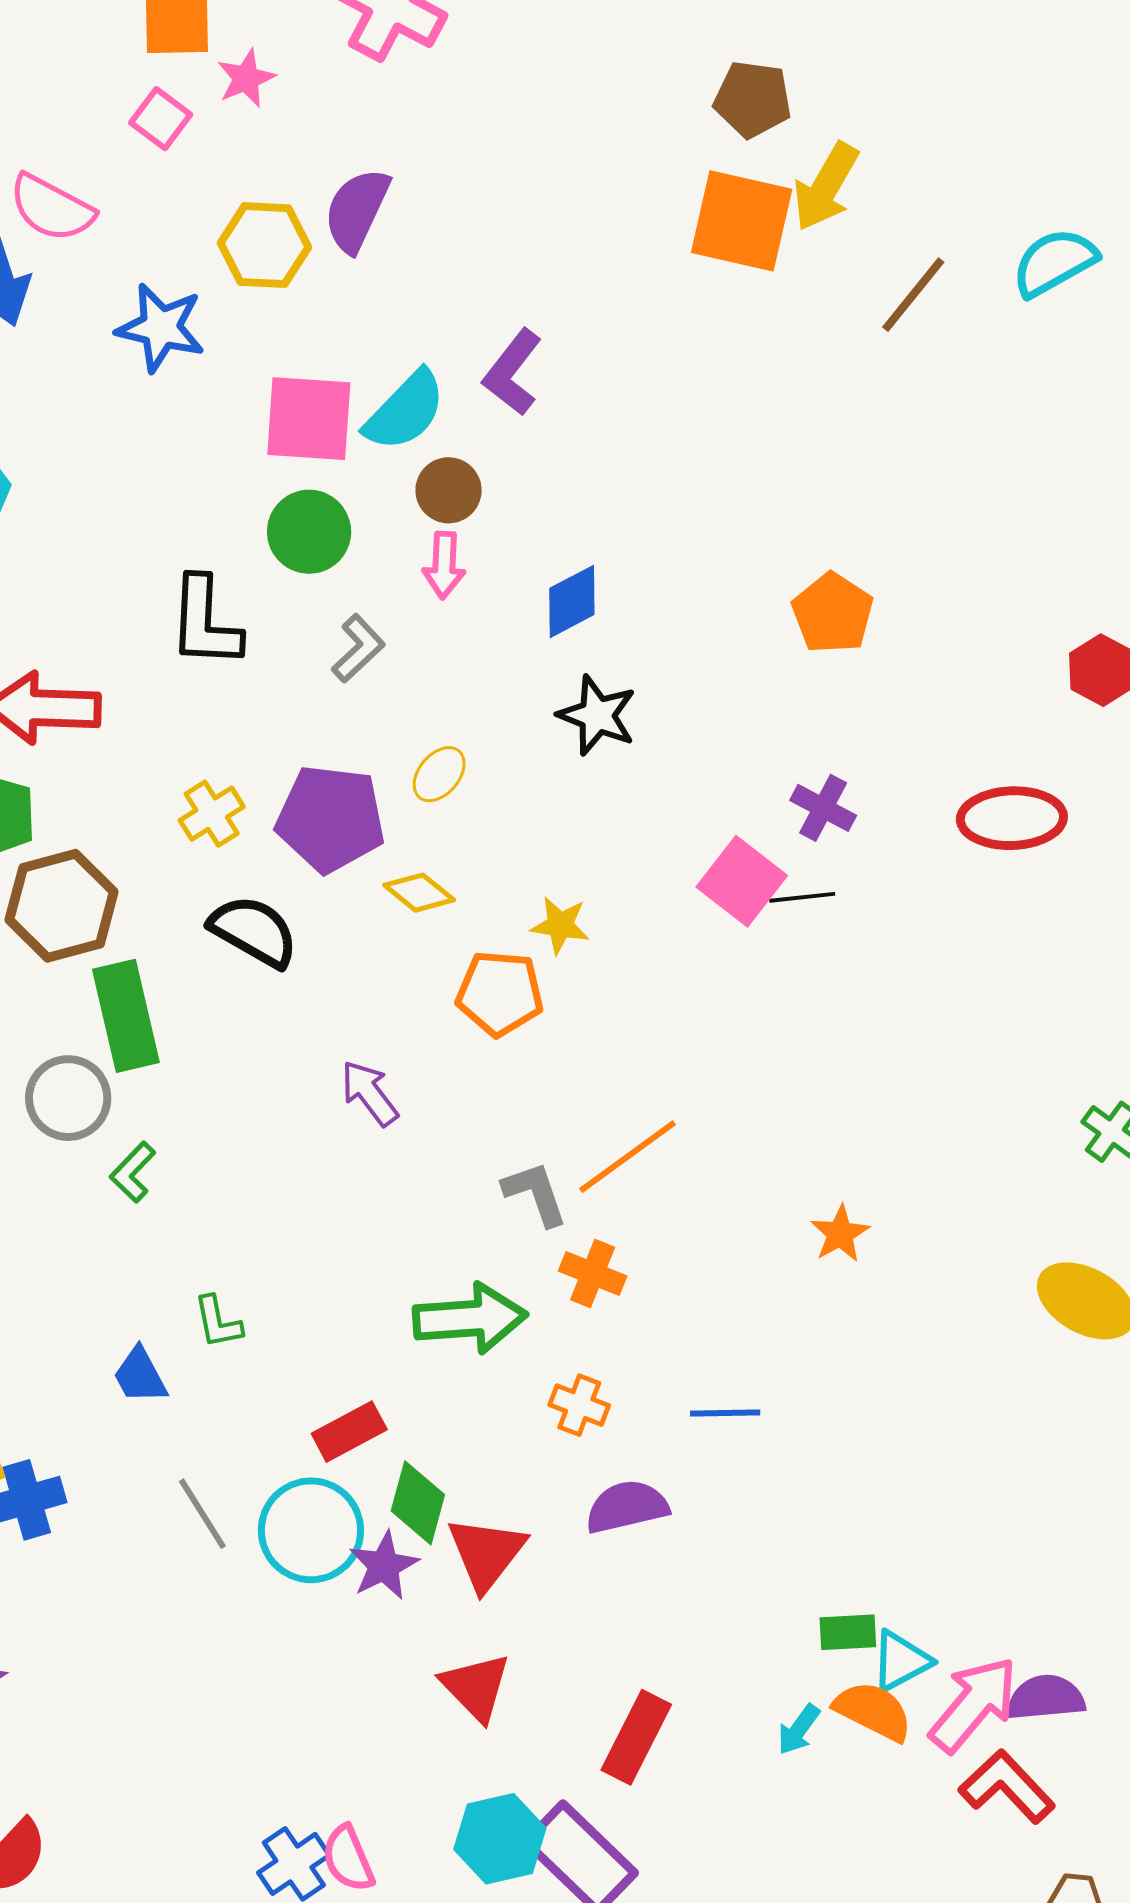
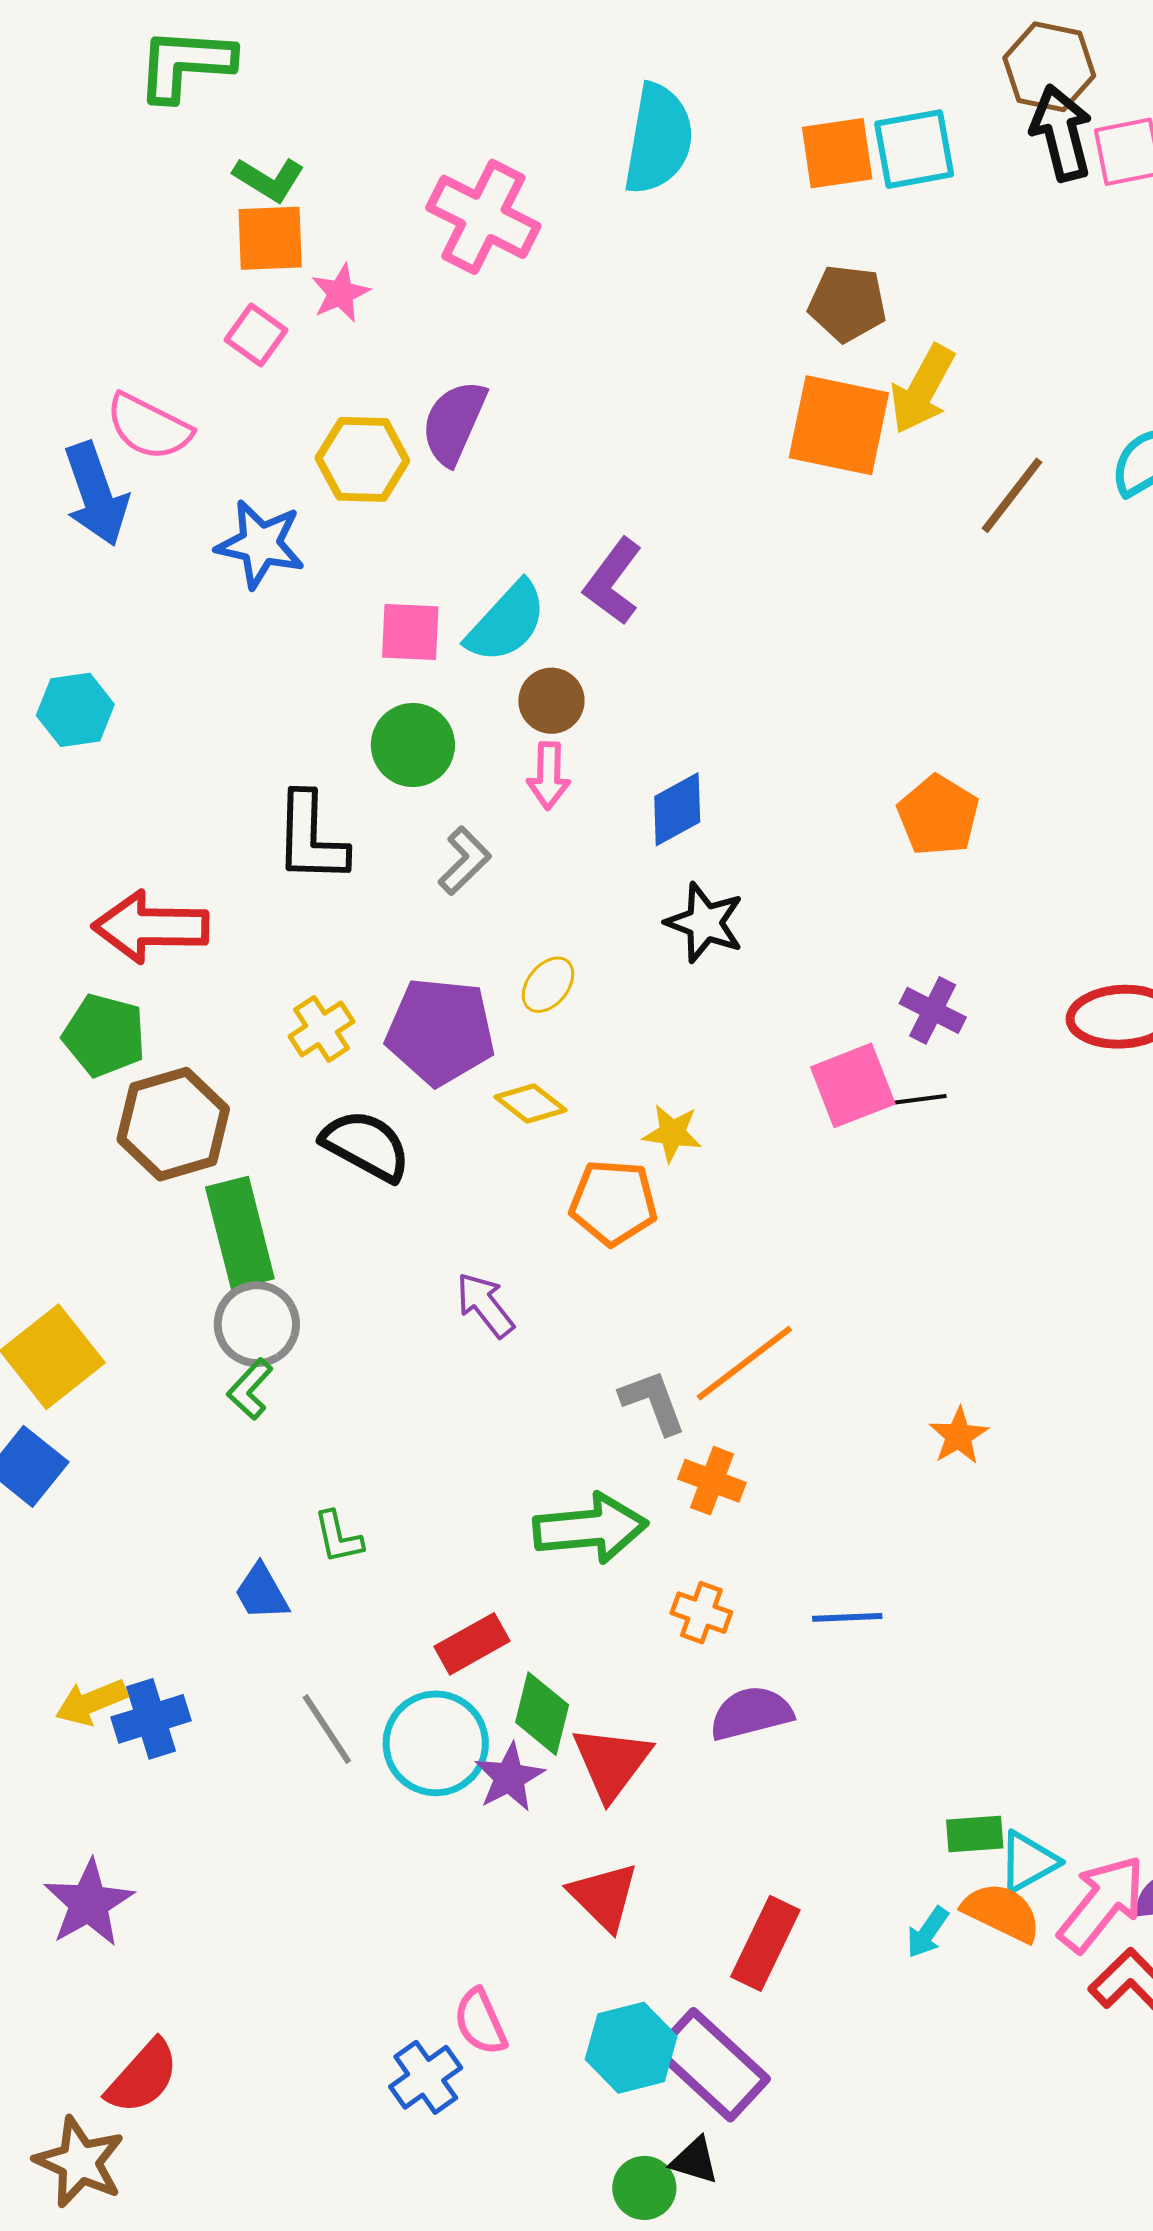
pink square: (309, 419) -> (410, 632), size x0.7
pink square: (742, 881) -> (853, 1085), turned 32
gray circle: (68, 1098) -> (257, 1324), moved
pink semicircle: (348, 1859) -> (480, 2022), moved

